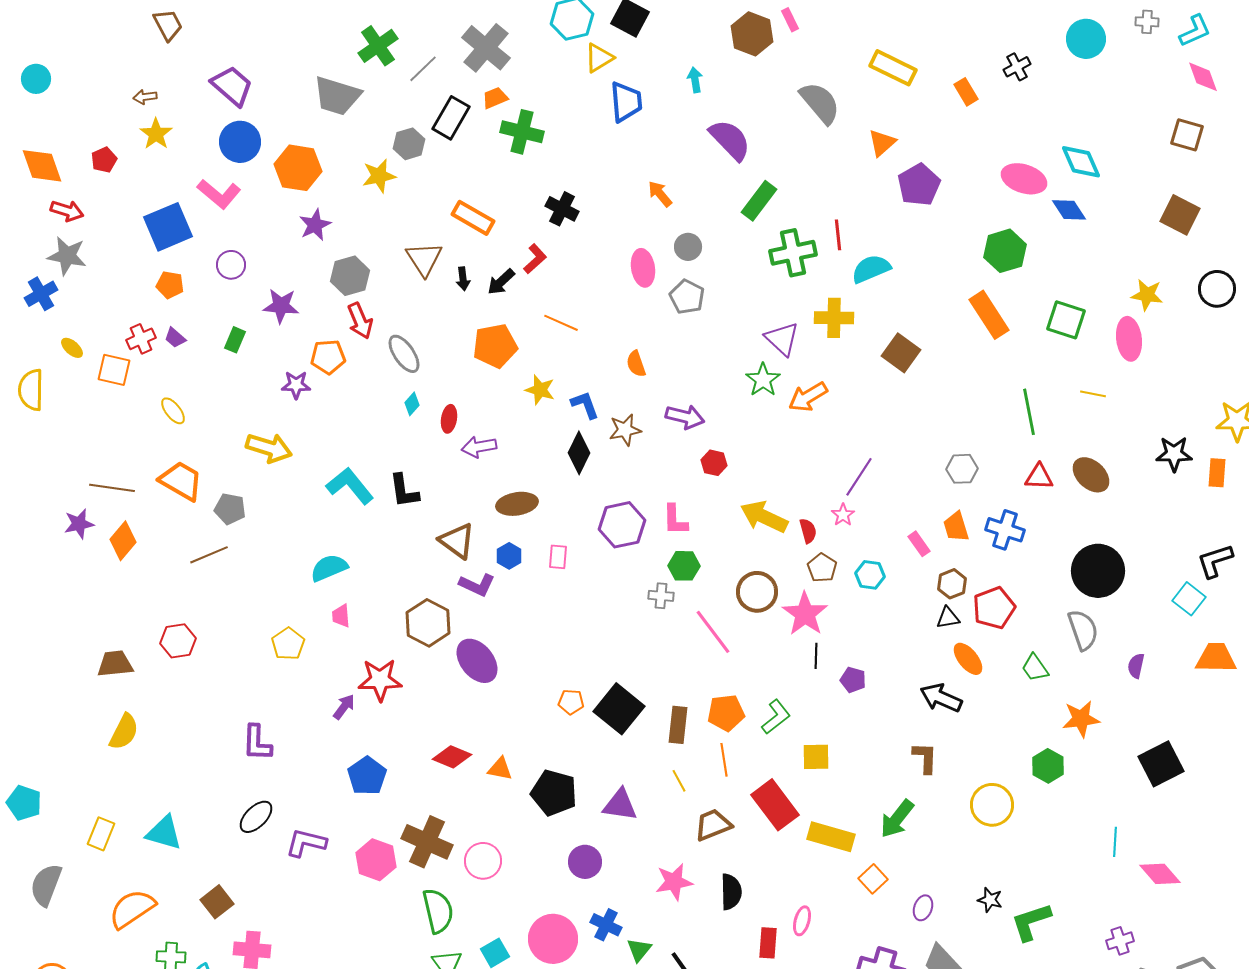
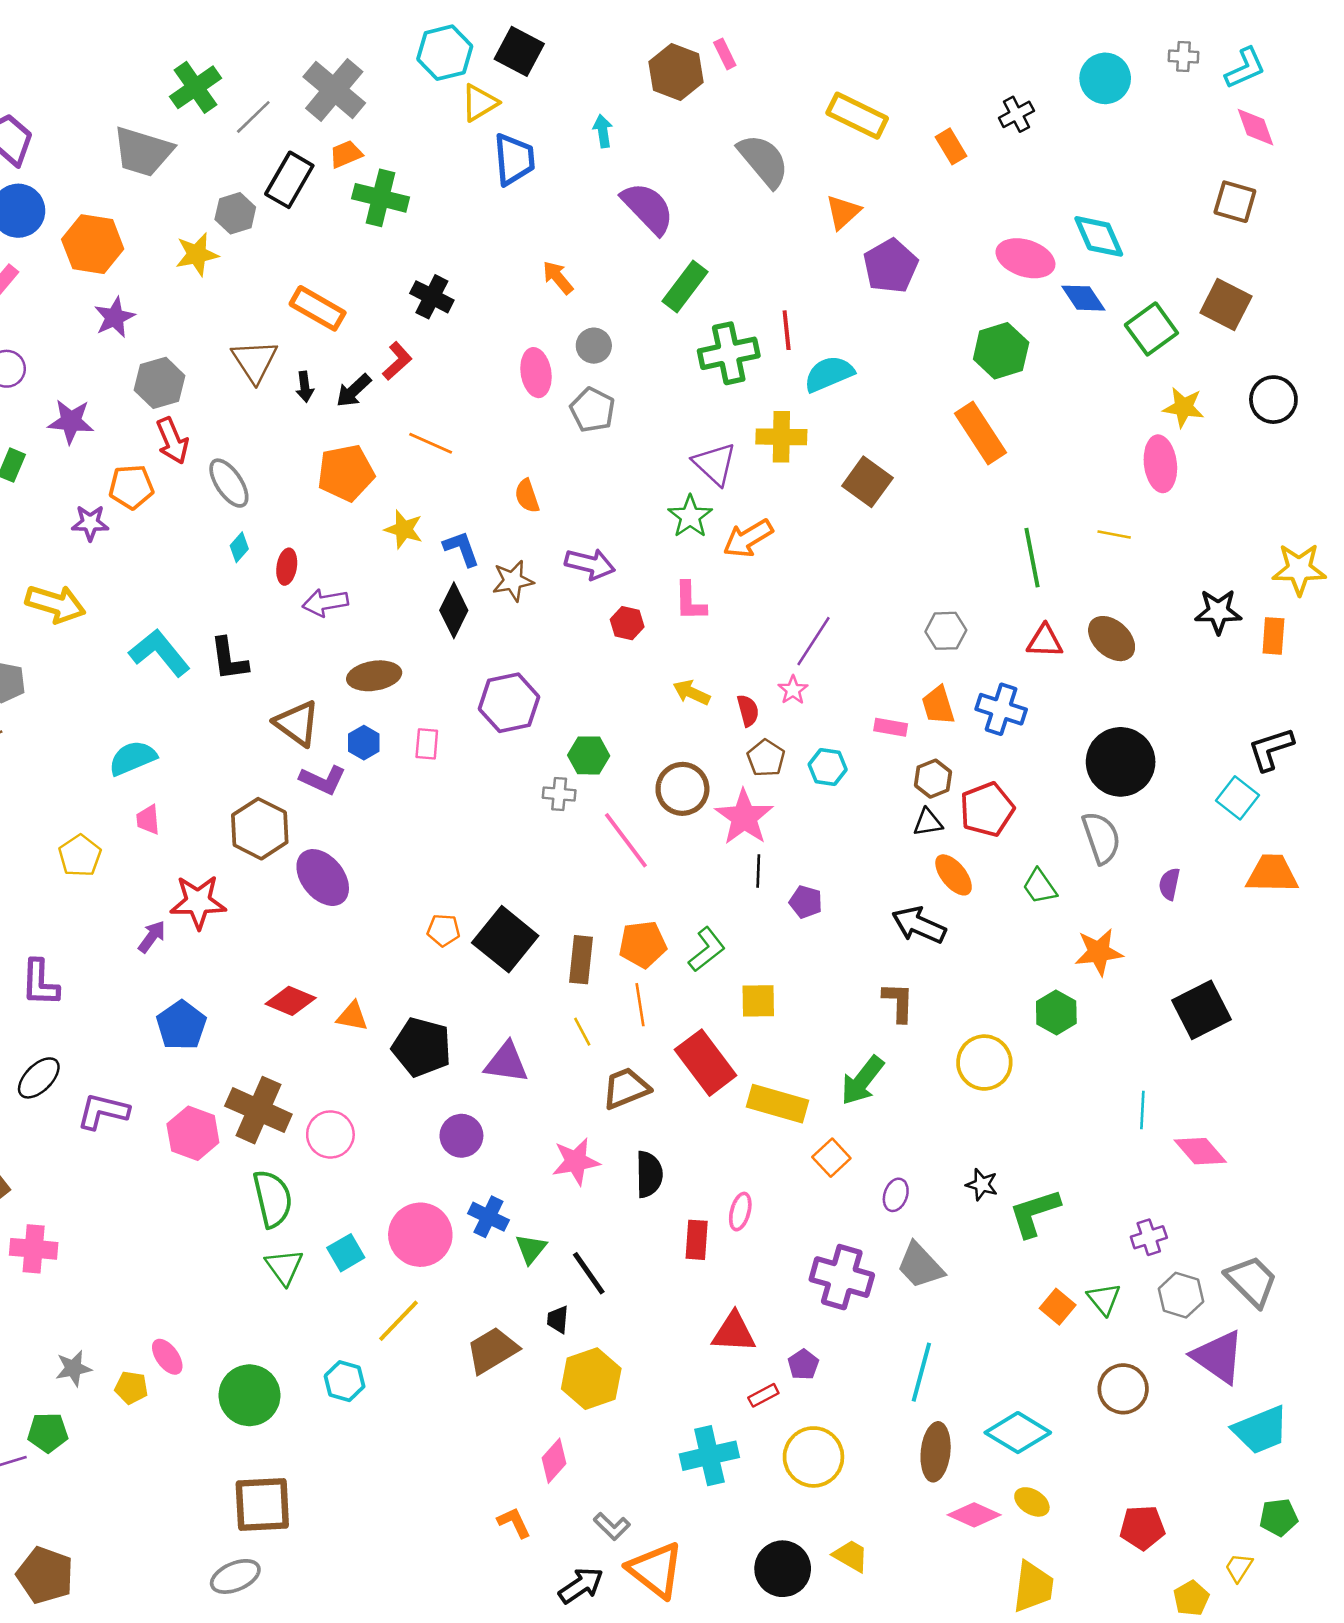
green square: (1066, 320) -> (1151, 329), moved, turned 36
yellow arrow: (764, 517) -> (691, 693), size x0.6
pink L-shape: (675, 520) -> (690, 601), moved
pink rectangle: (919, 544) -> (891, 727), turned -45

